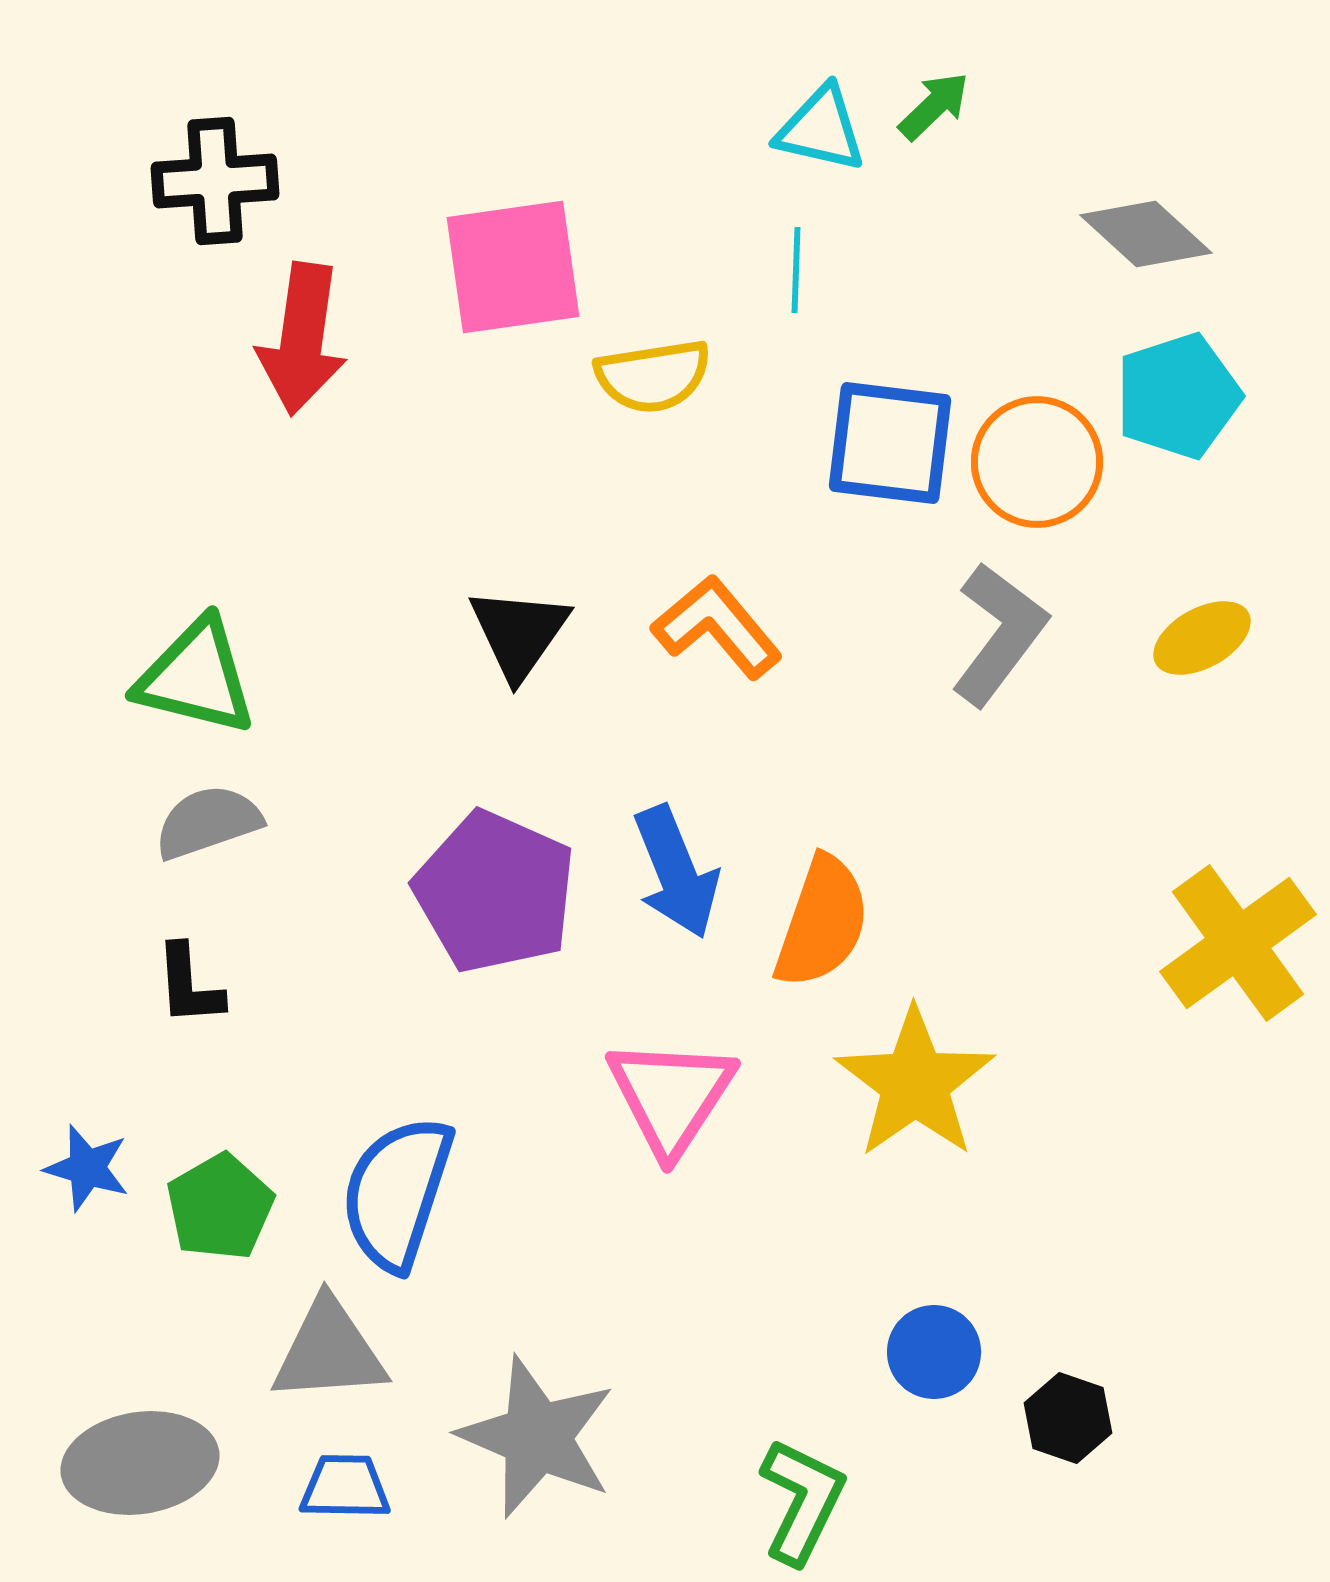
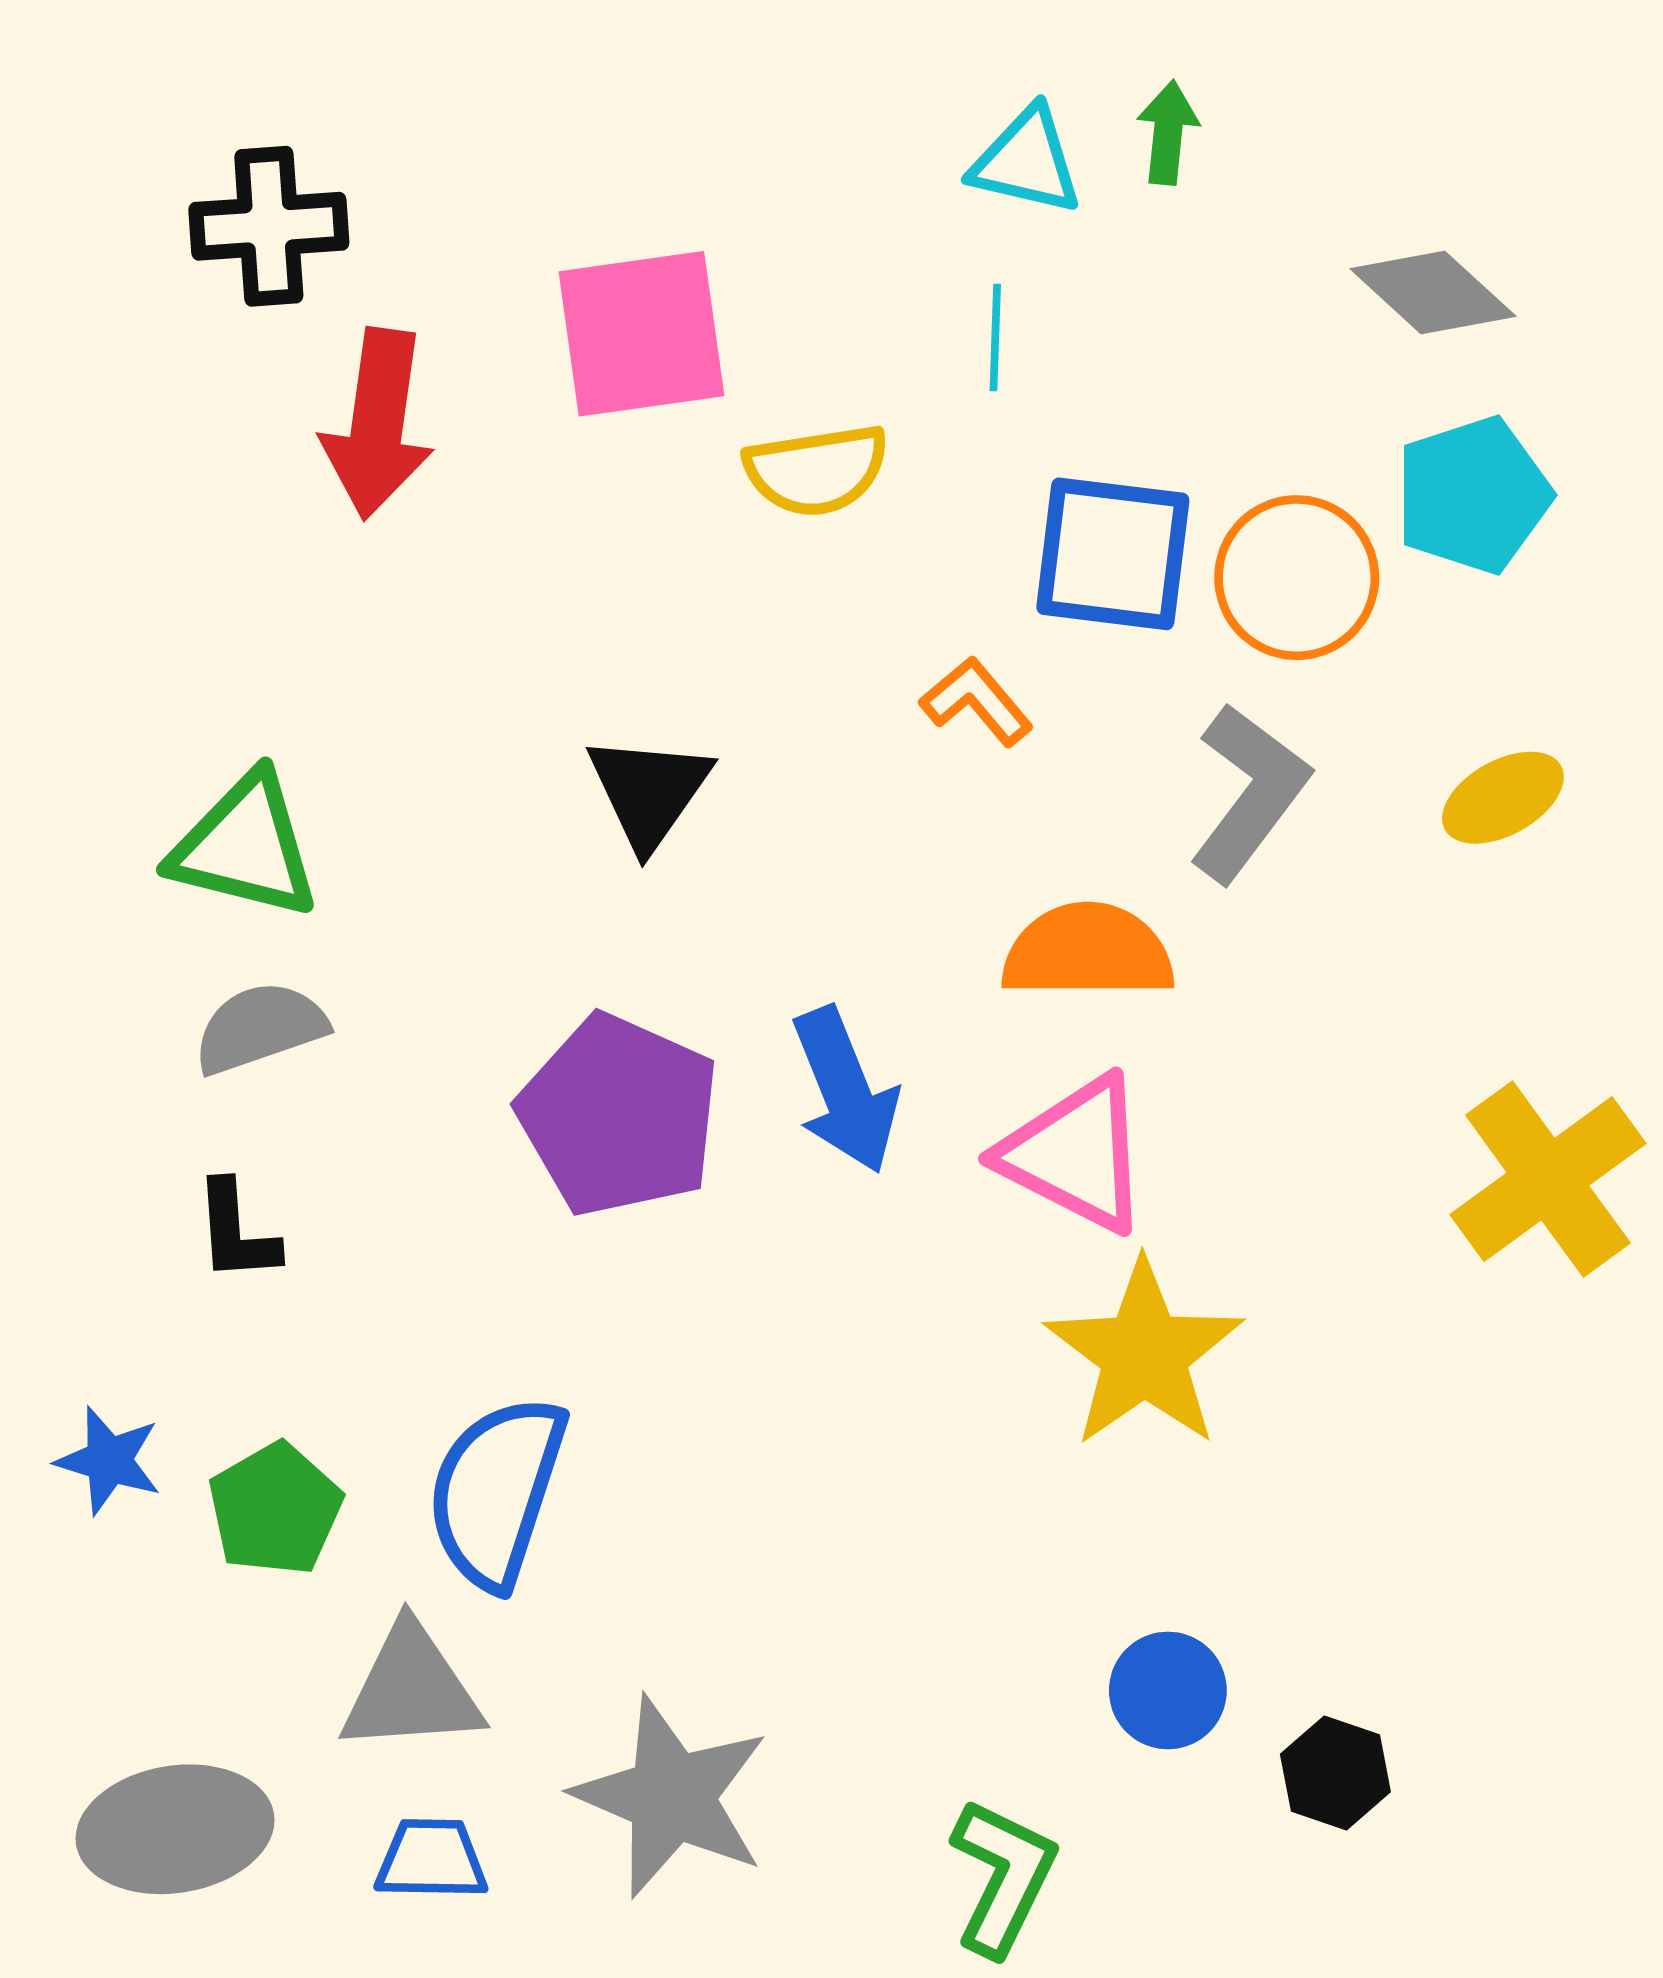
green arrow: (934, 106) -> (1168, 132), turned -40
orange L-shape: (717, 627) -> (977, 701), moved, size x0.7
orange semicircle: (822, 922) -> (1088, 951), moved, turned -109
pink triangle: (671, 1096) -> (1075, 1154), moved, turned -36

